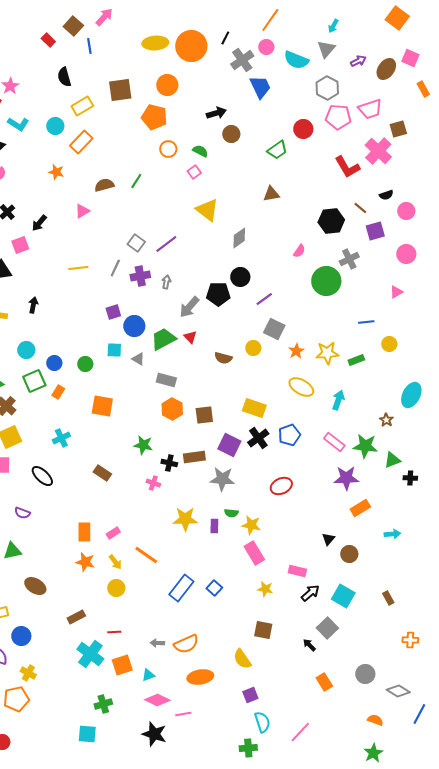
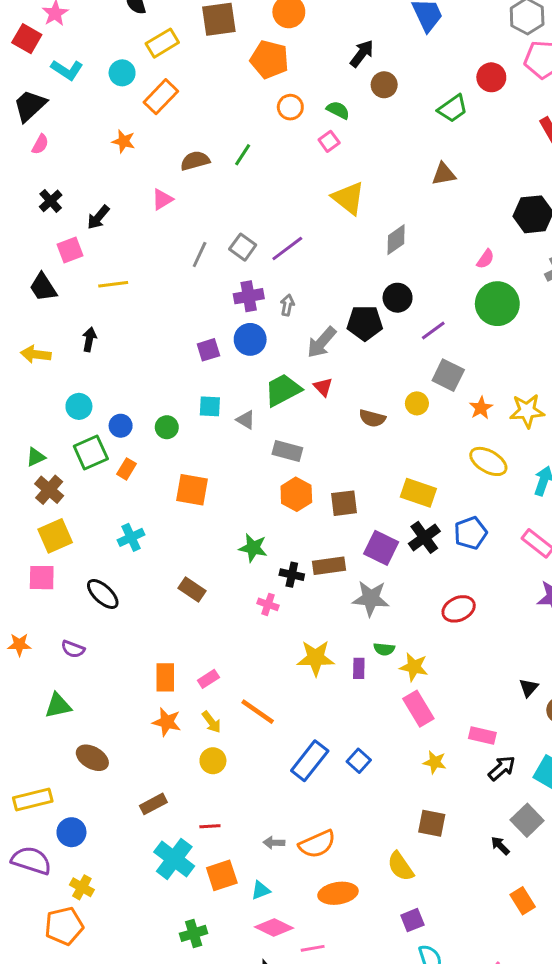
black arrow: (216, 113) -> (362, 54), turned -36
yellow line: (78, 268) -> (113, 284), moved
gray line: (115, 268) -> (200, 255), moved
green circle: (326, 281) -> (497, 304), moved
blue circle: (134, 326) -> (250, 339), moved

